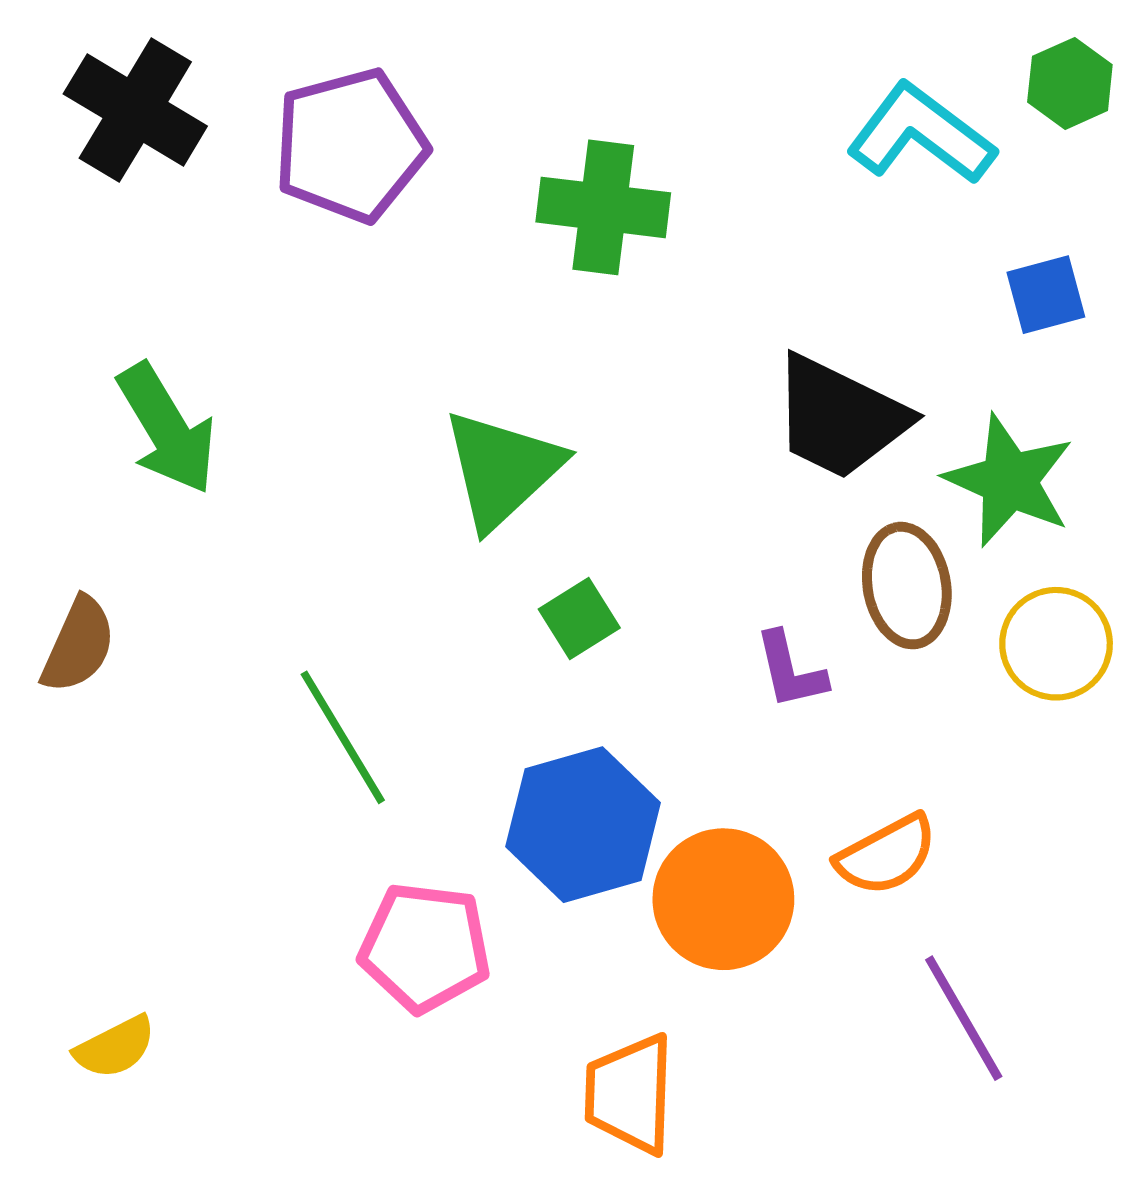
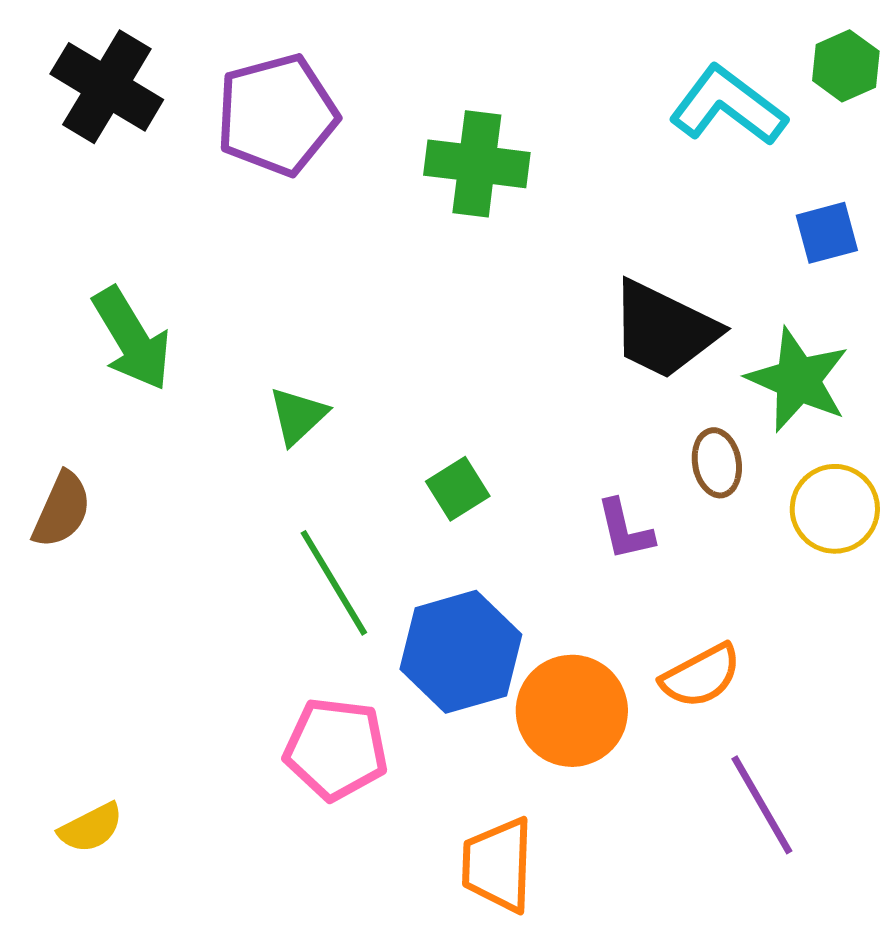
green triangle: (502, 469) -> (298, 416), moved, size x0.6
brown ellipse: (907, 586) -> (717, 463), size x0.7
green line: (343, 737) -> (334, 583), moved

